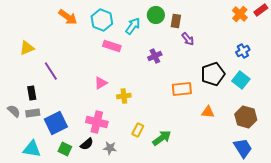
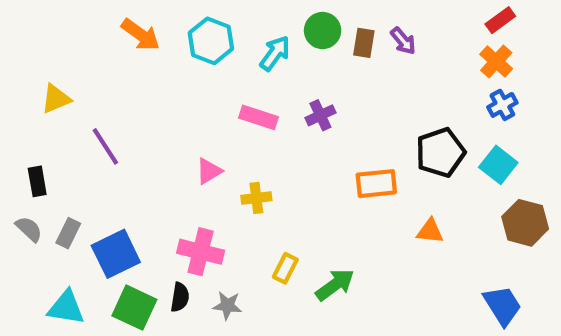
red rectangle: (261, 10) -> (500, 20), moved
orange cross: (240, 14) -> (496, 62), moved
purple arrow: (188, 39) -> (403, 41), moved
pink rectangle: (112, 46) -> (258, 117), moved
black rectangle: (32, 93) -> (37, 181), moved
gray rectangle: (33, 113) -> (68, 233), turned -56
brown hexagon: (246, 117) -> (525, 223), moved
black semicircle: (87, 144) -> (180, 297), turned -40
green square: (65, 149) -> (134, 308), size x1.5

